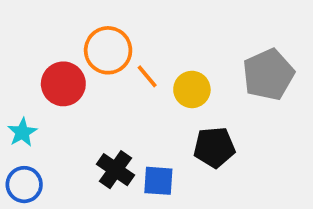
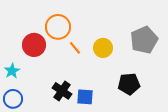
orange line: (147, 76) -> (75, 48), moved
black pentagon: (214, 147) -> (129, 84), moved

